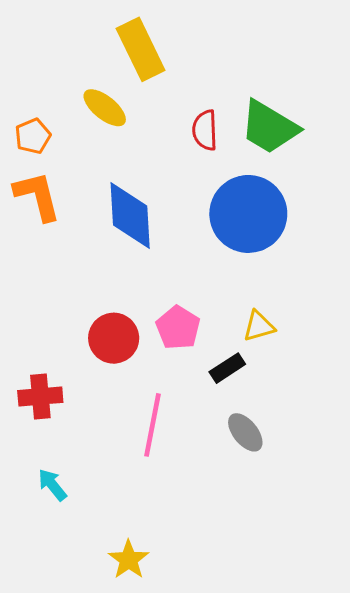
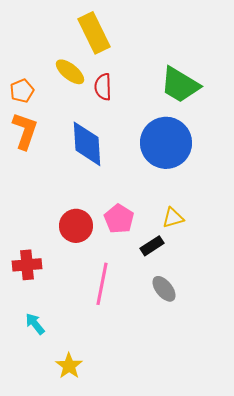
red semicircle: (205, 130) -> (103, 87), moved
orange L-shape: (37, 196) -> (25, 131), turned 33
yellow star: (129, 560) -> (69, 366), moved

